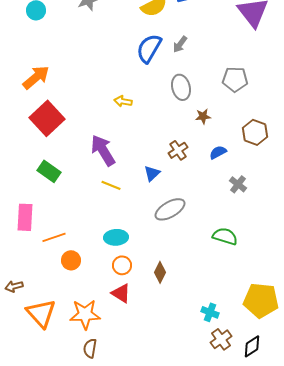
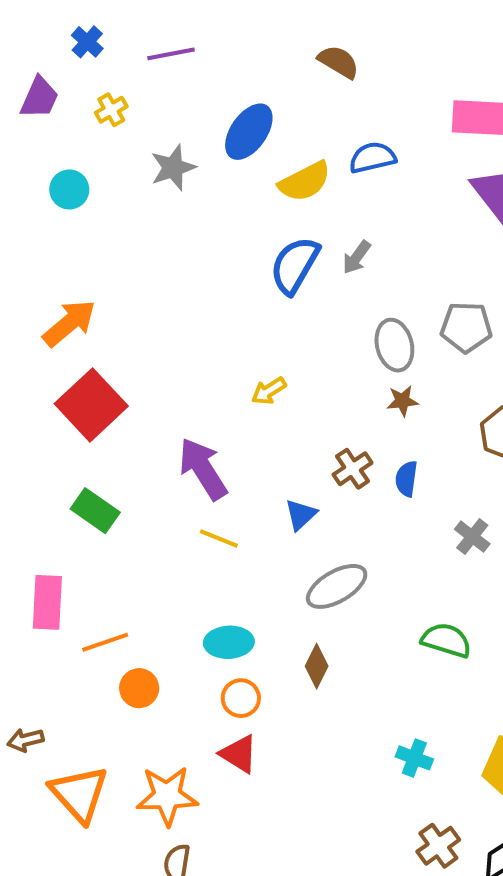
gray ellipse: (181, 87) -> (394, 345), moved
yellow arrow: (123, 101) -> (269, 391), moved, turned -42
blue semicircle: (218, 152) -> (406, 479), moved, turned -54
brown diamond: (160, 272) -> (317, 666), moved
cyan cross: (210, 312) -> (414, 758), moved

